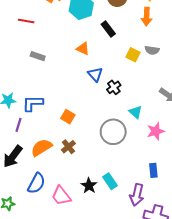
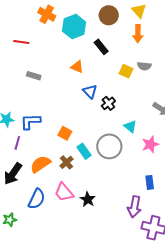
cyan rectangle: (110, 181) -> (84, 151), moved
pink trapezoid: (61, 196) -> (64, 192), moved

